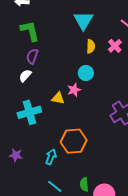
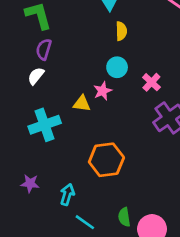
pink cross: (115, 46) -> (151, 82), moved
cyan arrow: (51, 157) -> (67, 194), moved

